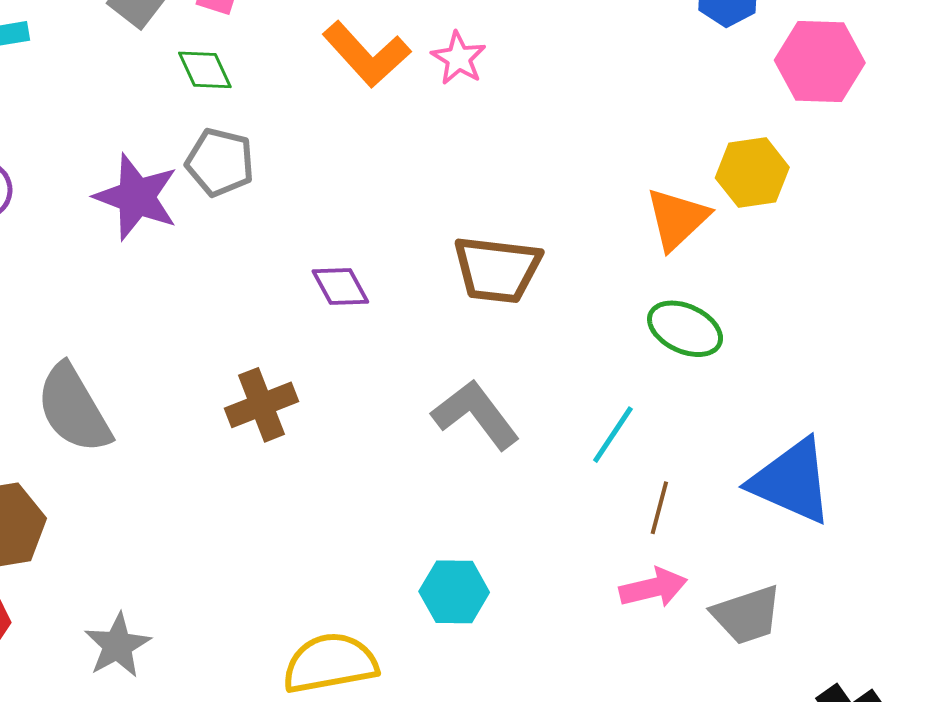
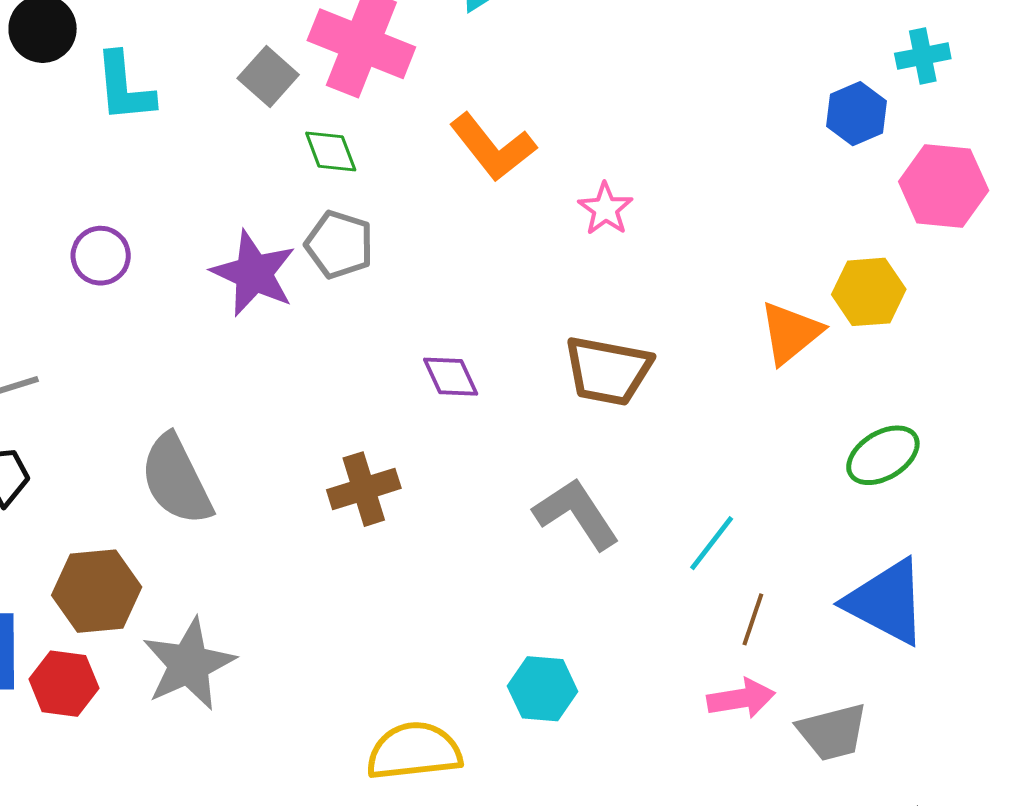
pink star: (459, 58) -> (605, 209), moved
green ellipse: (685, 329) -> (883, 455), moved, turned -60
gray star: (117, 645) -> (189, 664), moved, size x1.4

